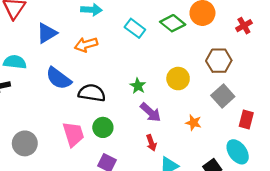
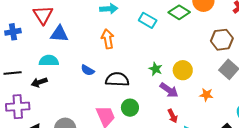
blue triangle: (47, 33) -> (59, 34), moved, turned 42
orange arrow: (86, 45) -> (108, 39), turned 102
blue semicircle: (59, 78) -> (88, 70), size x0.6
yellow circle: (178, 79) -> (183, 70), moved

